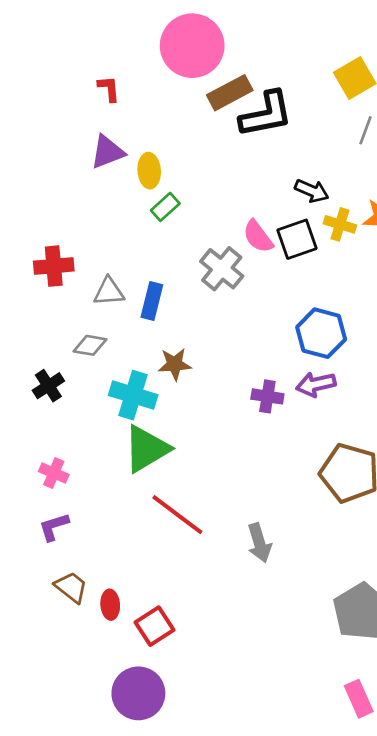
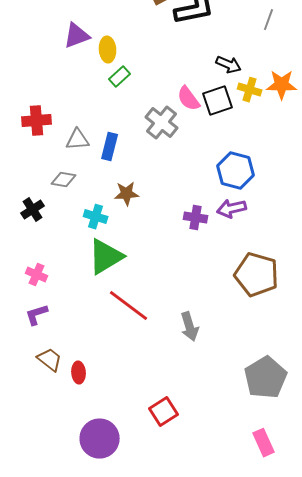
cyan cross: (133, 395) -> (96, 217), size x0.7
red square: (155, 626) -> (164, 412), moved

